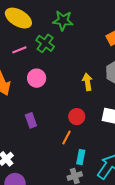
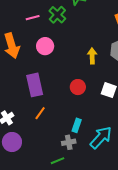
purple rectangle: (31, 120) -> (35, 85), size x1.6
orange line: (66, 137) -> (40, 113), moved

